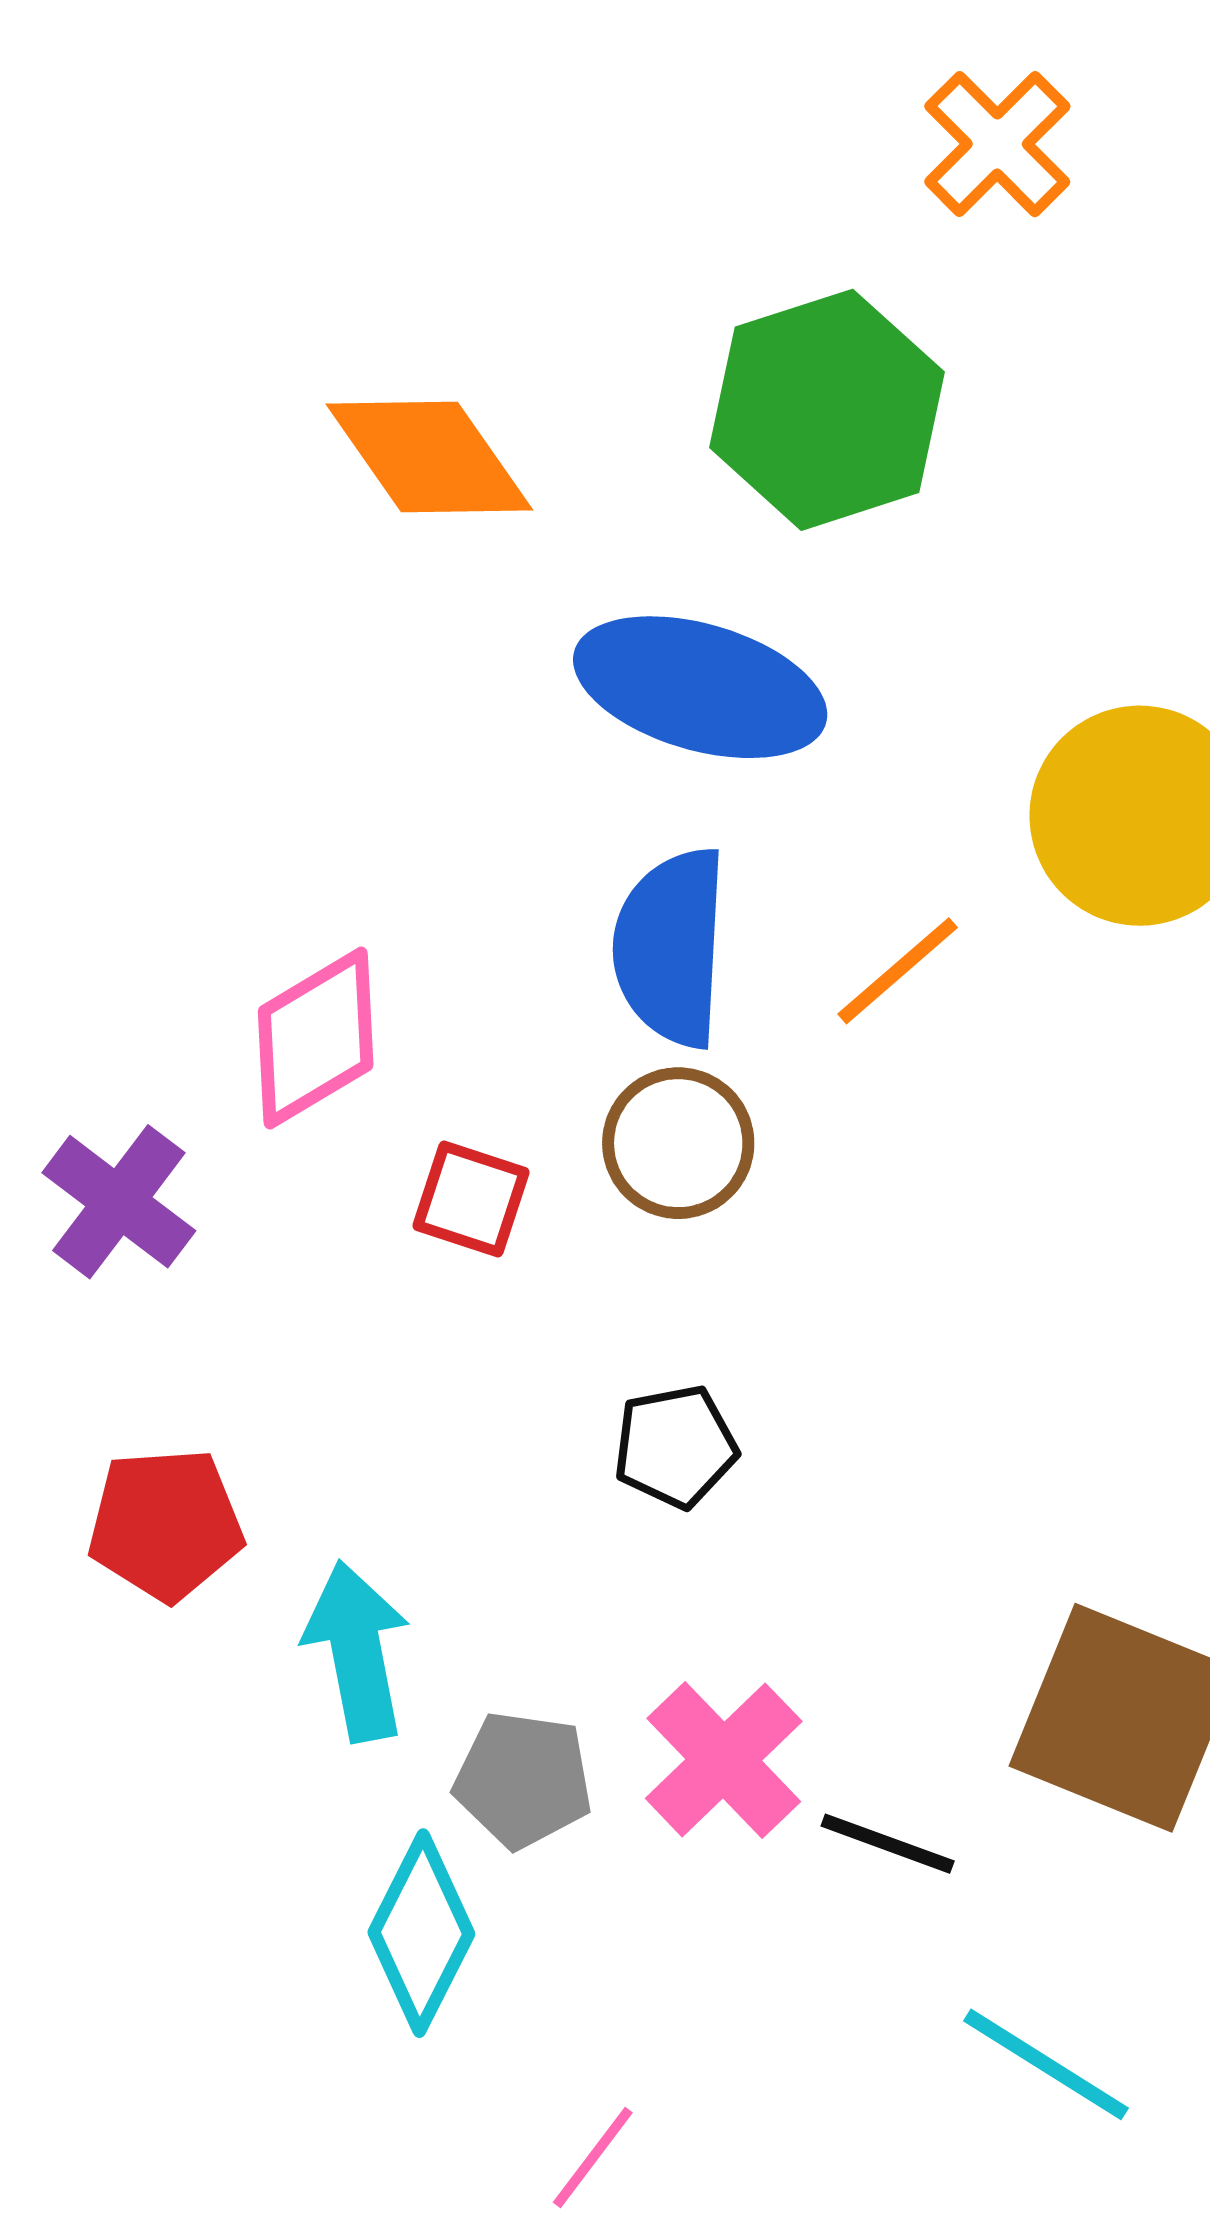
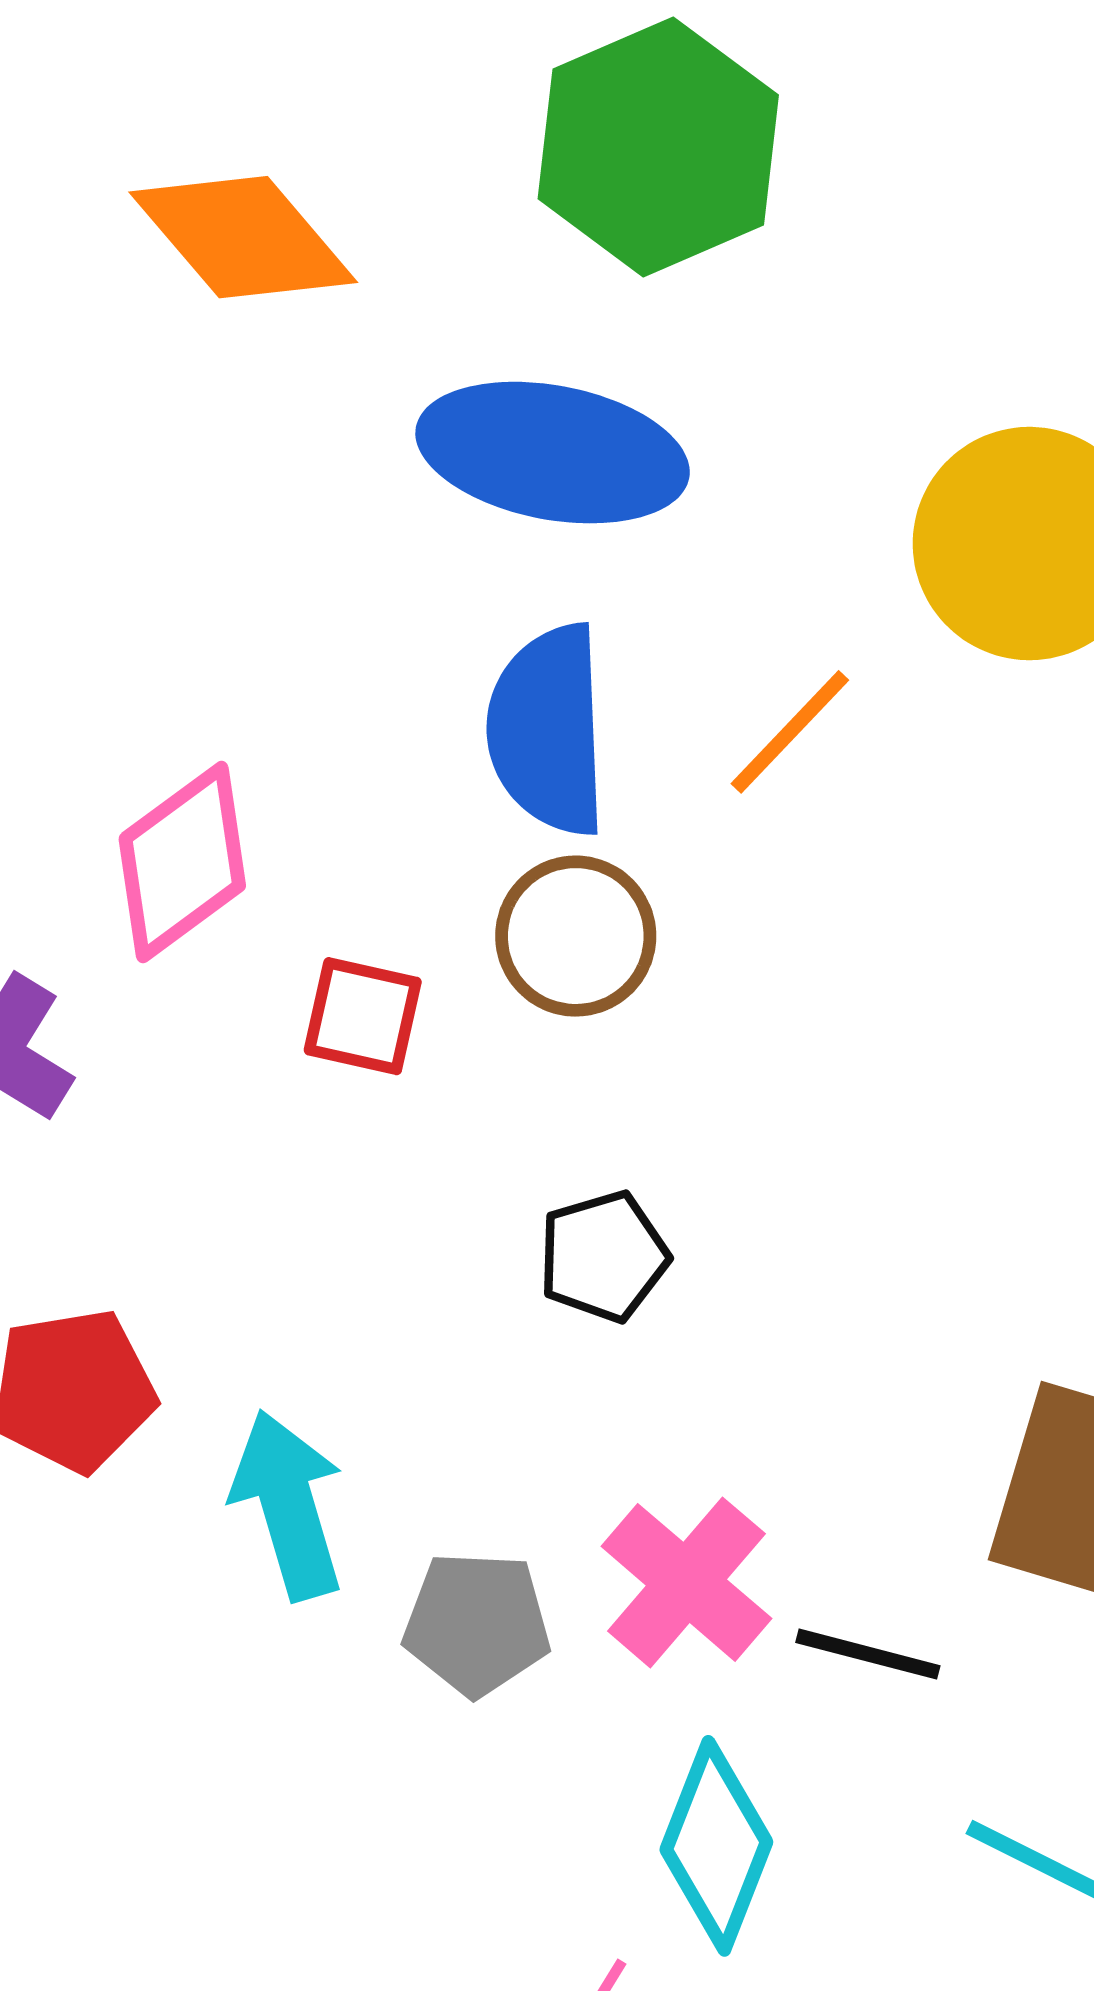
cyan diamond: (421, 1933) -> (716, 1846), moved

